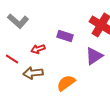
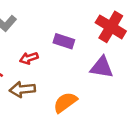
purple triangle: (94, 56) -> (102, 67), turned 42

